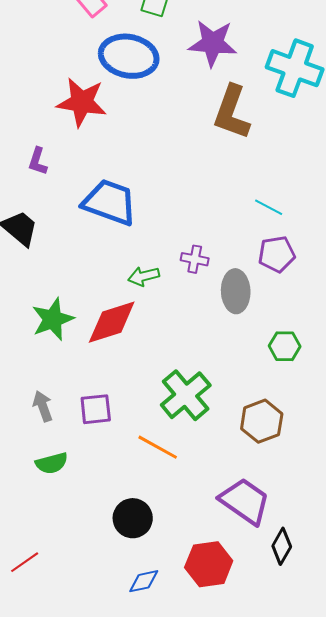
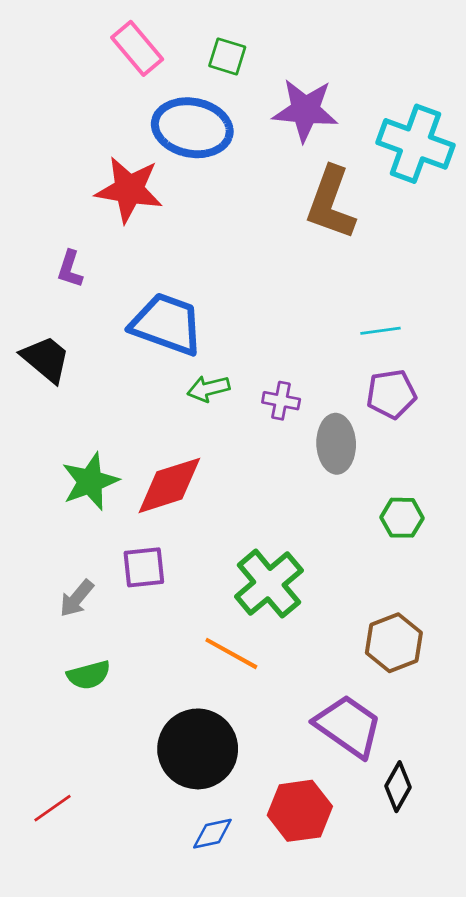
cyan line: (269, 207) -> (381, 331), turned -36
green arrow: (144, 276) -> (208, 389), moved
gray arrow: (43, 406) -> (77, 598), turned -120
purple square: (96, 409) -> (144, 567), moved
brown hexagon: (262, 421) -> (394, 643), moved
black circle: (133, 518) -> (198, 749), size x1.5

